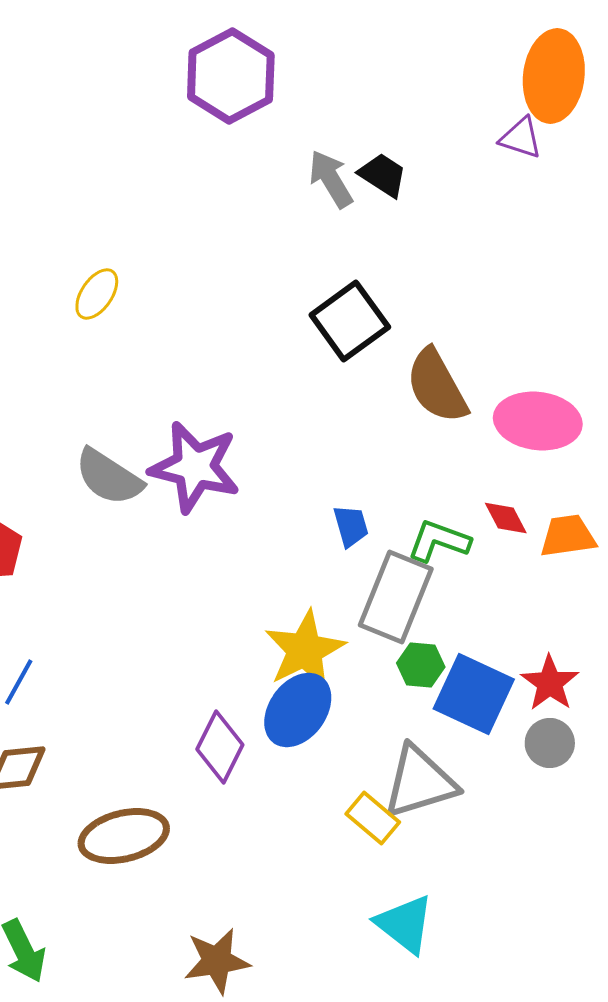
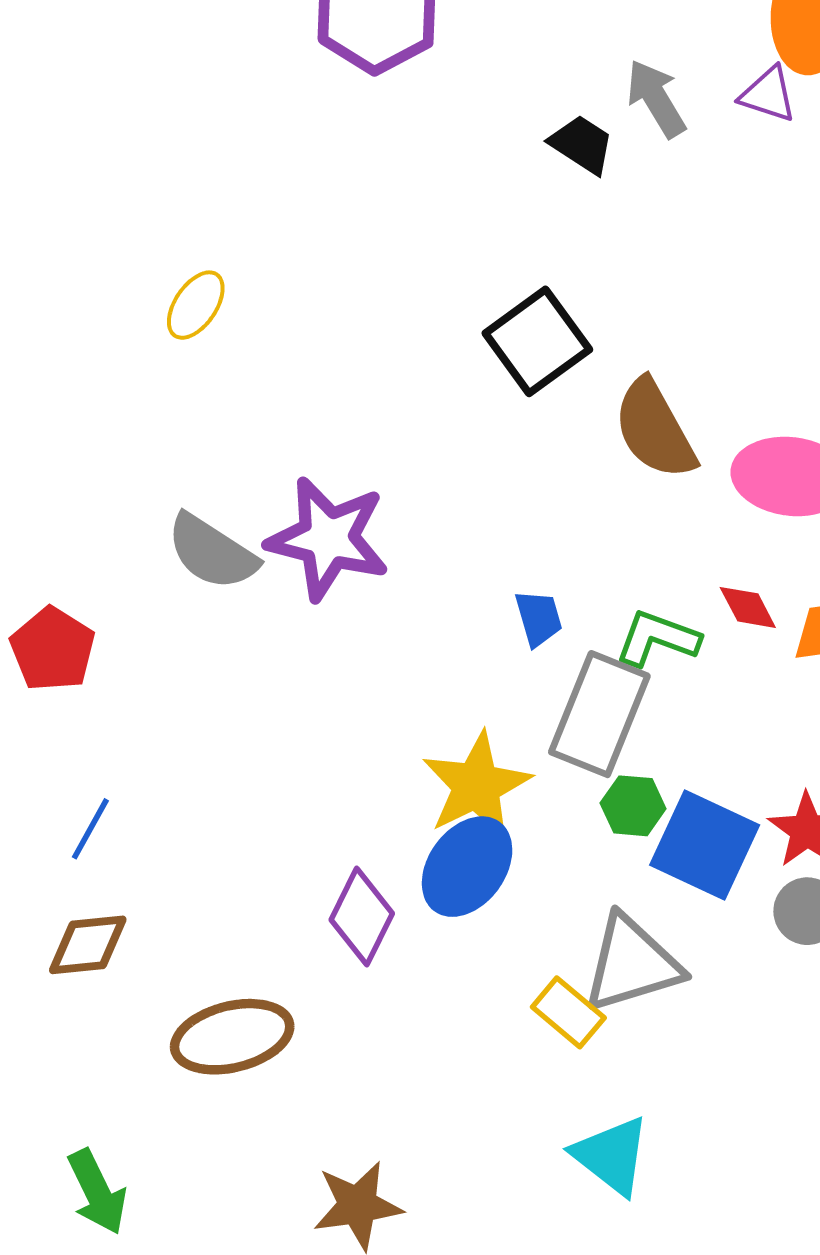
gray arrow: (331, 179) -> (656, 99), moved

